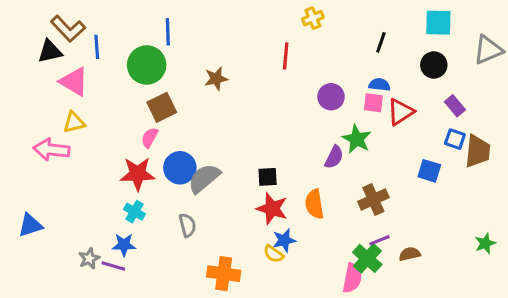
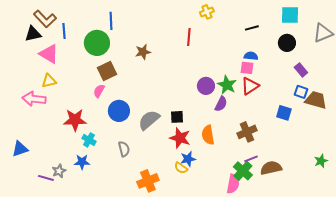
black line: (381, 42) -> (252, 28), turned 56
purple circle: (331, 97) -> (206, 86), moved
red triangle: (401, 112) -> (250, 86), moved
green star: (357, 139) -> (227, 85), moved
brown trapezoid: (478, 151) -> (316, 100), turned -80
red star: (138, 174) -> (75, 120), moved
gray semicircle: (204, 178) -> (149, 120), moved
brown semicircle: (410, 254) -> (271, 168), size x1.5
purple line: (113, 266) -> (46, 178), moved
orange cross: (224, 274) -> (148, 181), turned -30

